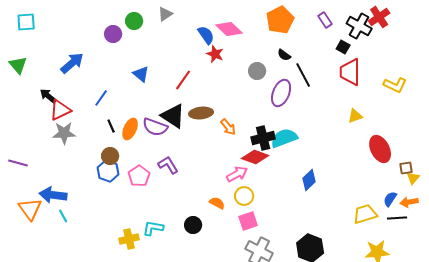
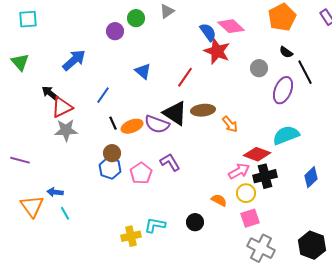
red star: (215, 54) -> (217, 51), size x1.5
orange ellipse: (130, 129) -> (132, 126), turned 45
black cross: (263, 138) -> (265, 176), moved
blue arrow: (53, 195) -> (55, 192), size x0.6

